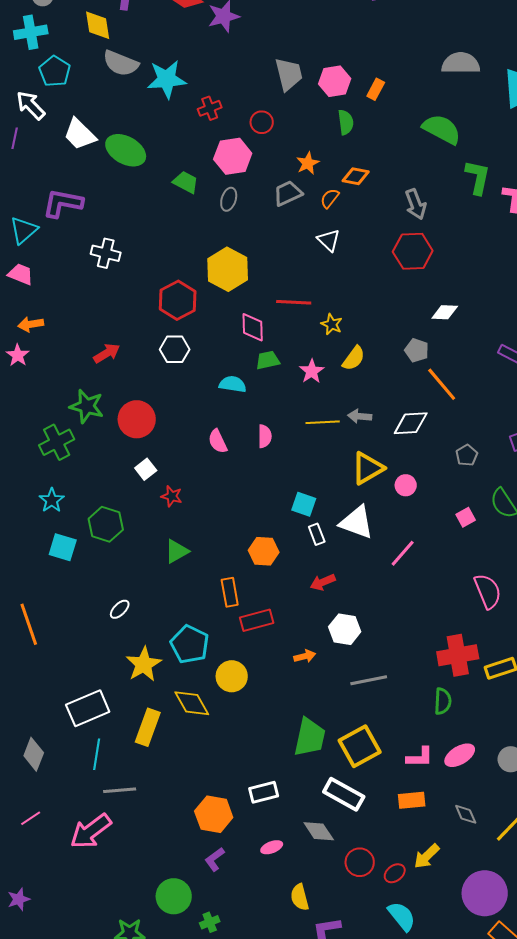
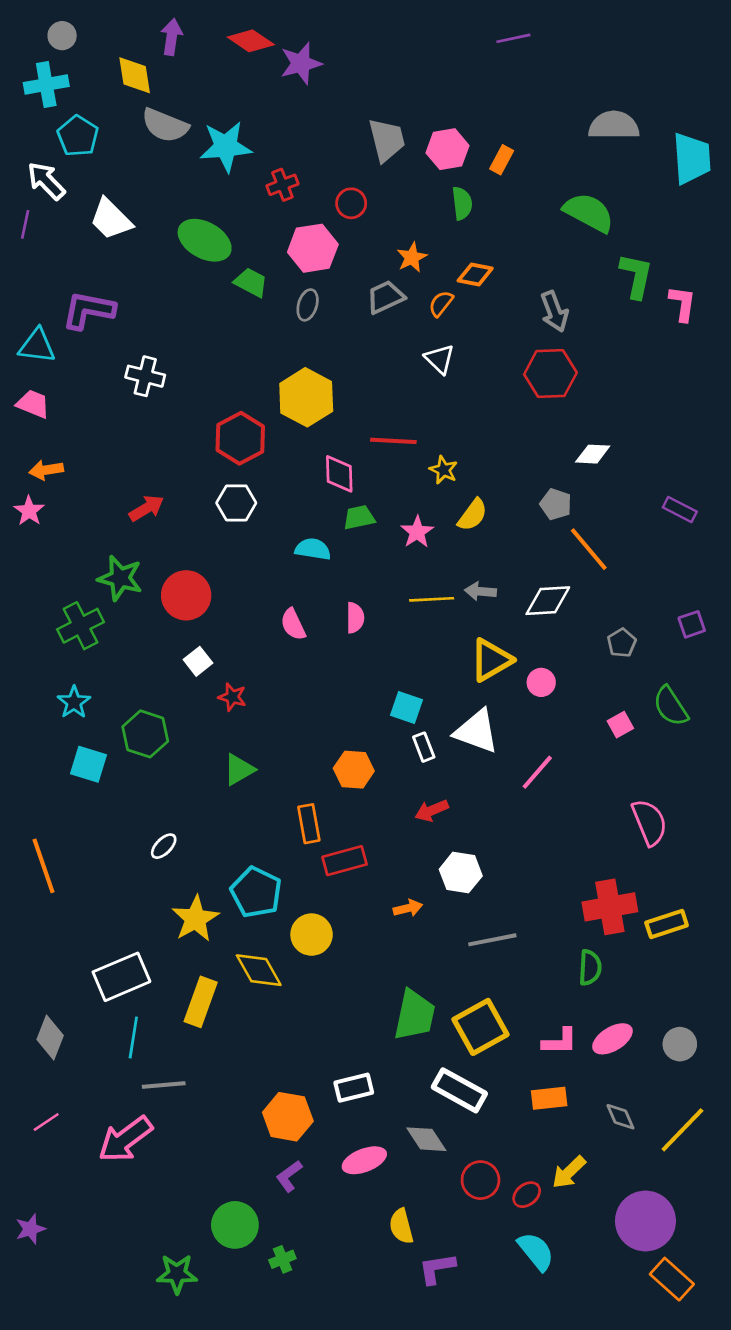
green ellipse: (126, 150) -> (205, 240), moved
cyan triangle: (24, 230) -> (37, 346), turned 48
pink ellipse: (272, 847) -> (364, 1160), size x1.5

